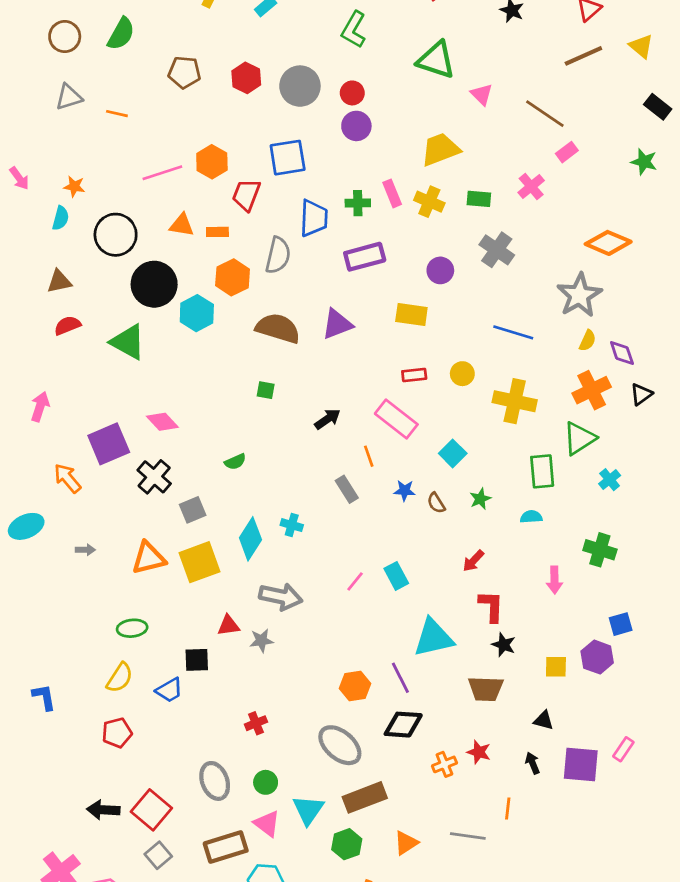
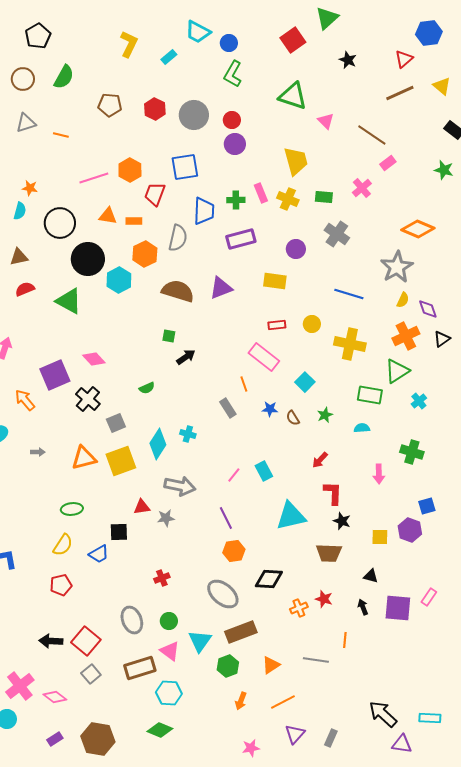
yellow trapezoid: (440, 149) -> (296, 161), turned 96
black arrow: (327, 419) -> (186, 357), moved
green rectangle: (542, 471) -> (370, 395), turned -75
purple line: (400, 678) -> (226, 518), moved

